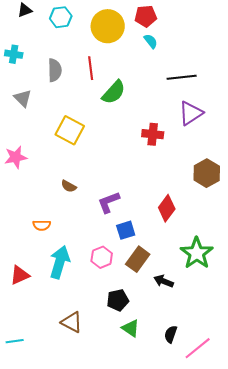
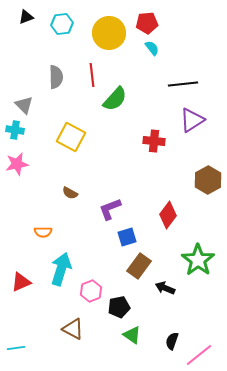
cyan cross: (14, 54) -> (15, 130), moved
pink hexagon: (102, 257) -> (91, 291), moved

